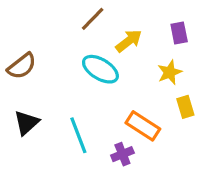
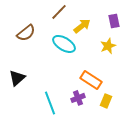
brown semicircle: (22, 66) -> (26, 33), moved
yellow rectangle: (185, 107) -> (106, 101), moved, turned 40
cyan line: (78, 135) -> (50, 103), moved

